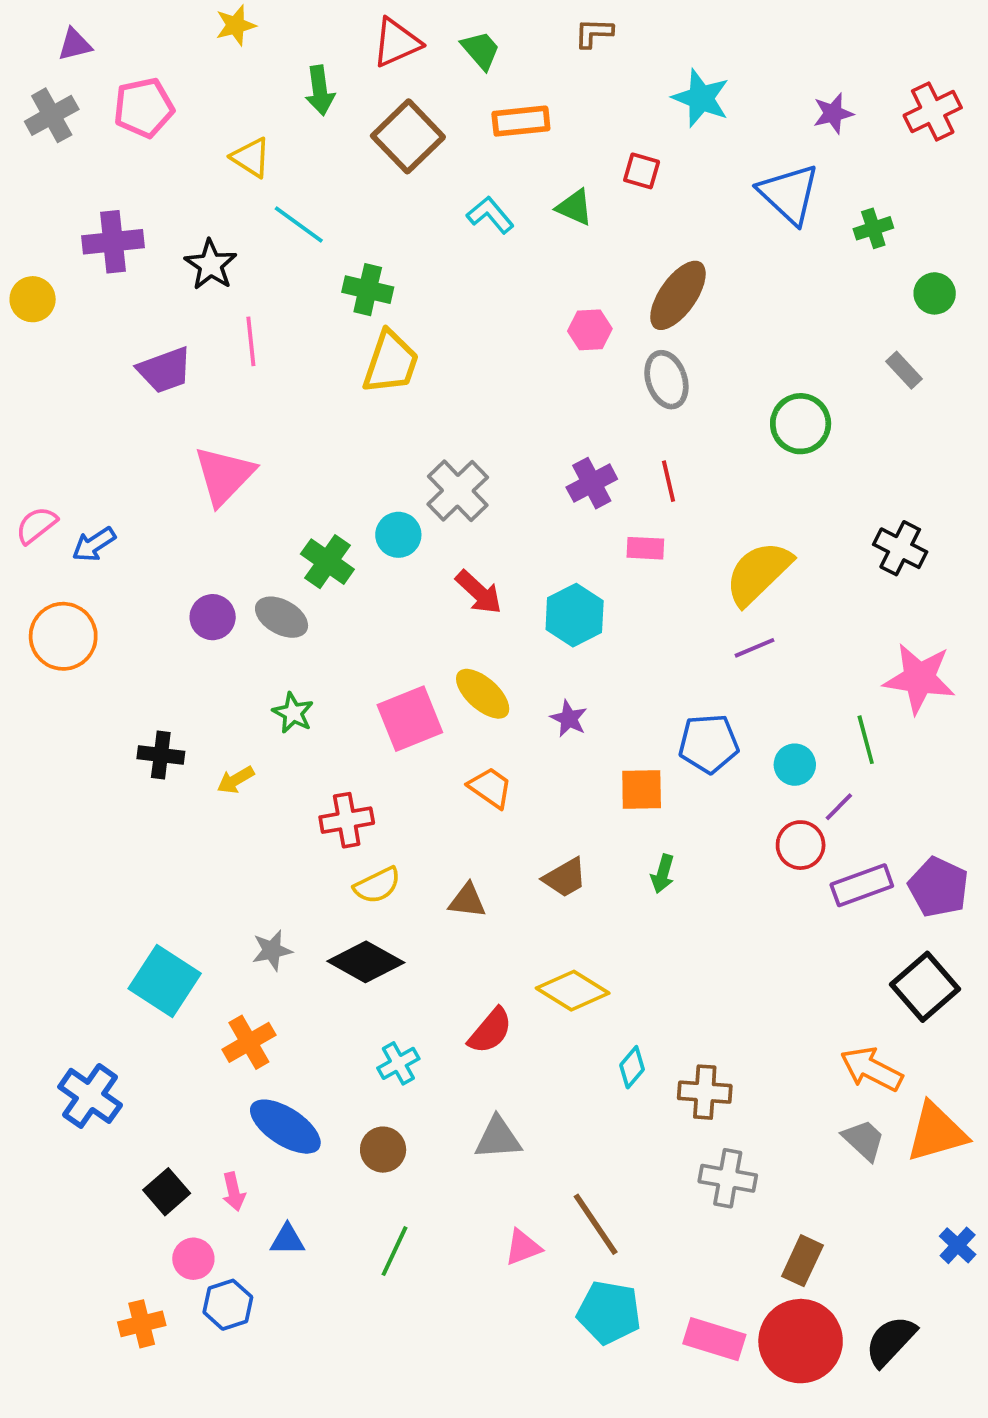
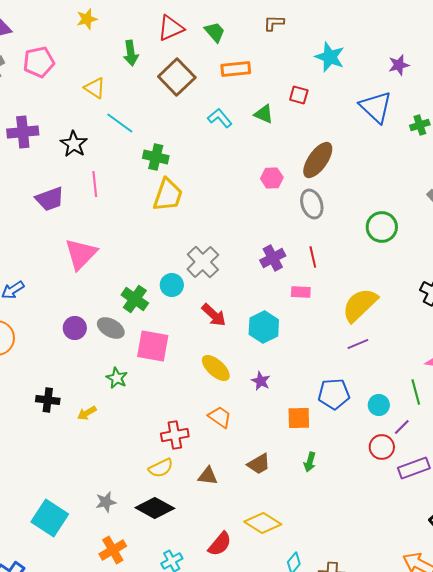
pink square: (410, 719) -> (153, 346), moved, turned 32
red cross: (347, 820) -> (175, 435), moved
orange cross: (249, 1042) -> (113, 550), moved

